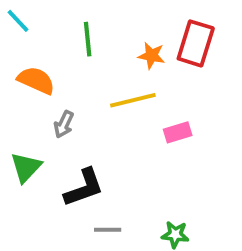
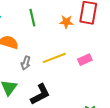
yellow line: (133, 100) -> (54, 58), moved

